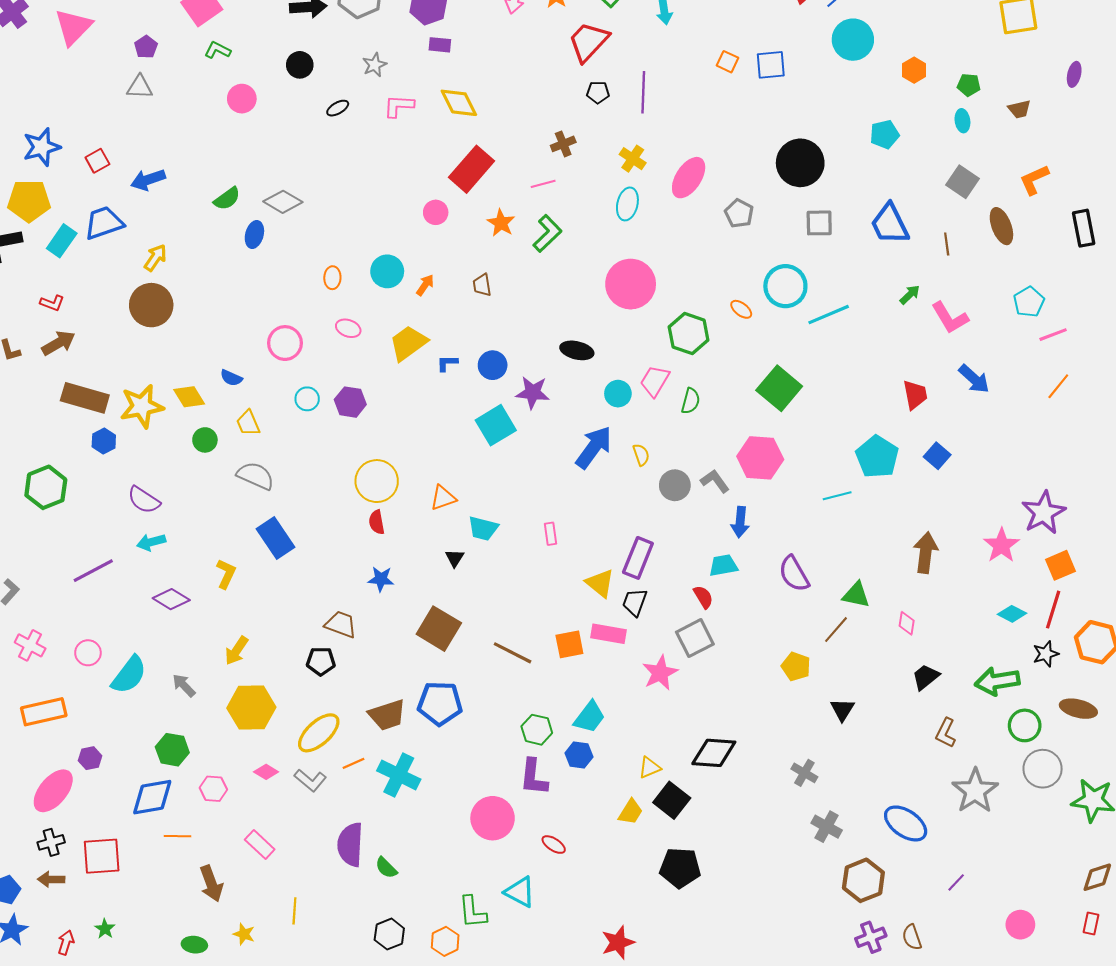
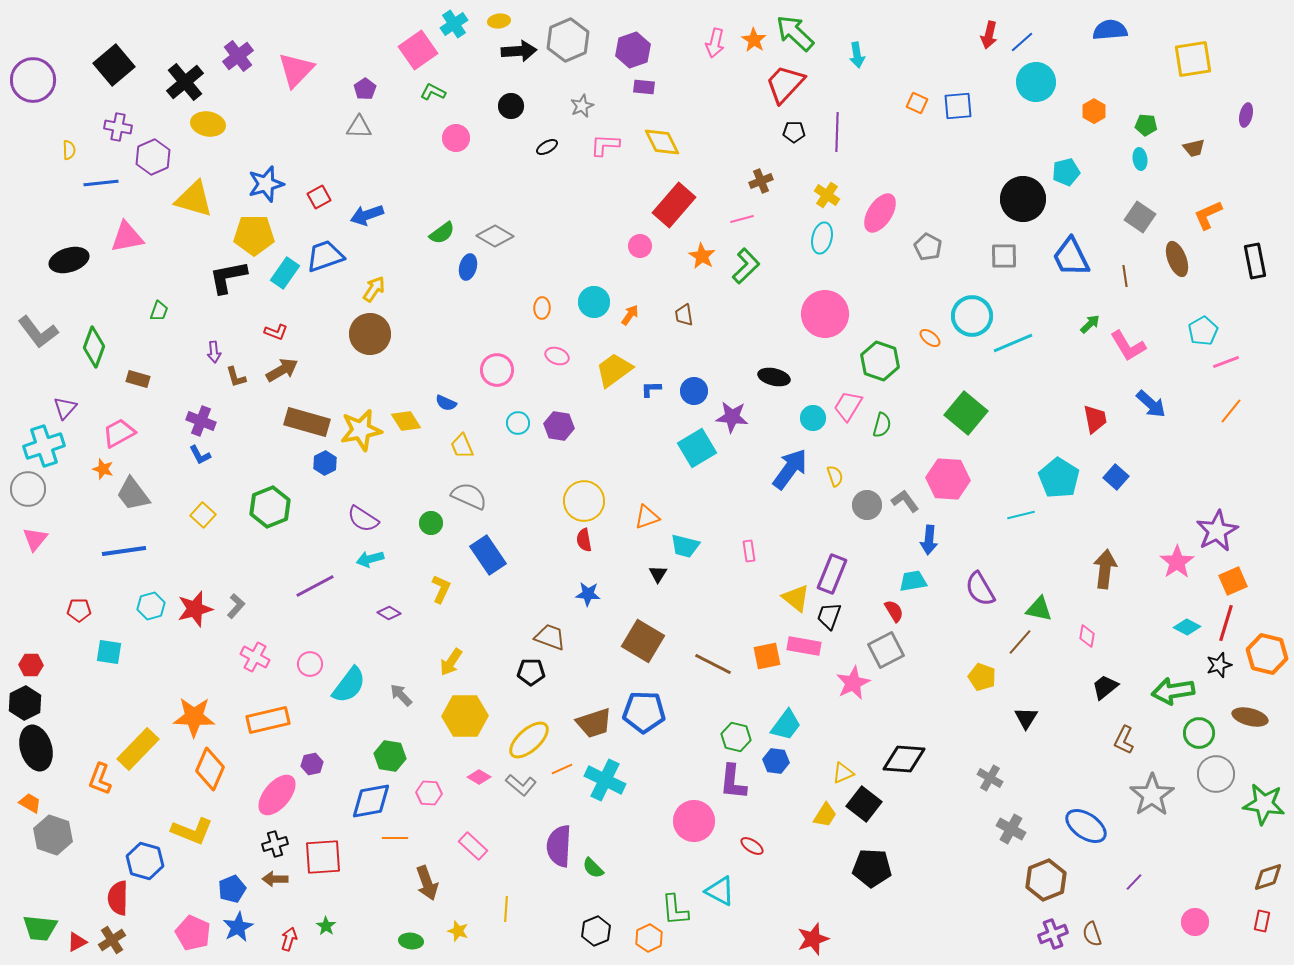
black circle: (800, 163) -> (1023, 199), moved
green circle: (205, 440) -> (431, 523), moved
purple diamond: (171, 599) -> (389, 613), size x0.7

